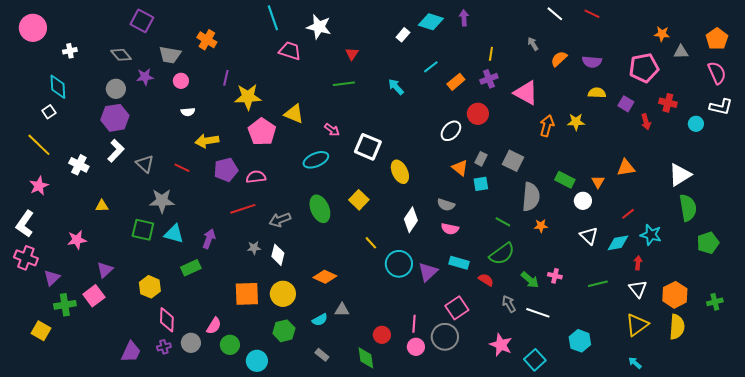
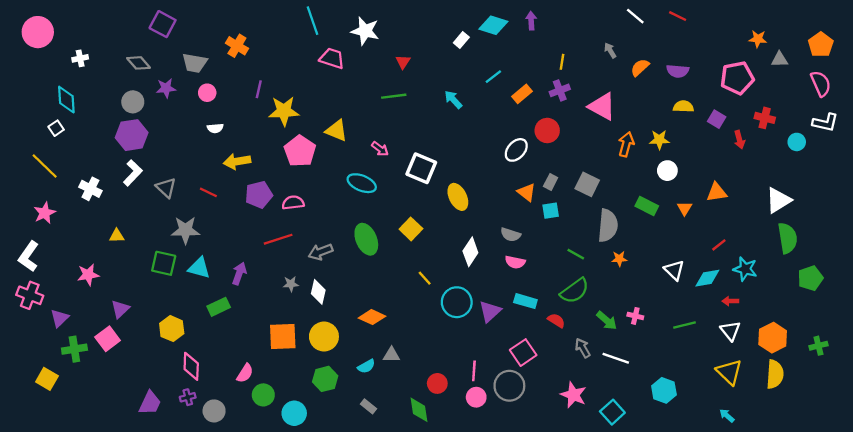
cyan ellipse: (316, 160) -> (362, 183), turned 45
white circle: (583, 201) -> (667, 171), moved
red arrow: (638, 263) -> (730, 301), turned -96
yellow triangle: (637, 325) -> (729, 372), turned -40
gray circle: (191, 343) -> (214, 411), moved

